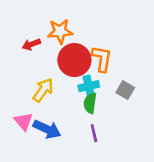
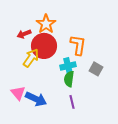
orange star: (60, 31) -> (46, 24), turned -30
red circle: (74, 60) -> (44, 46), moved
yellow arrow: (43, 90) -> (31, 58), moved

